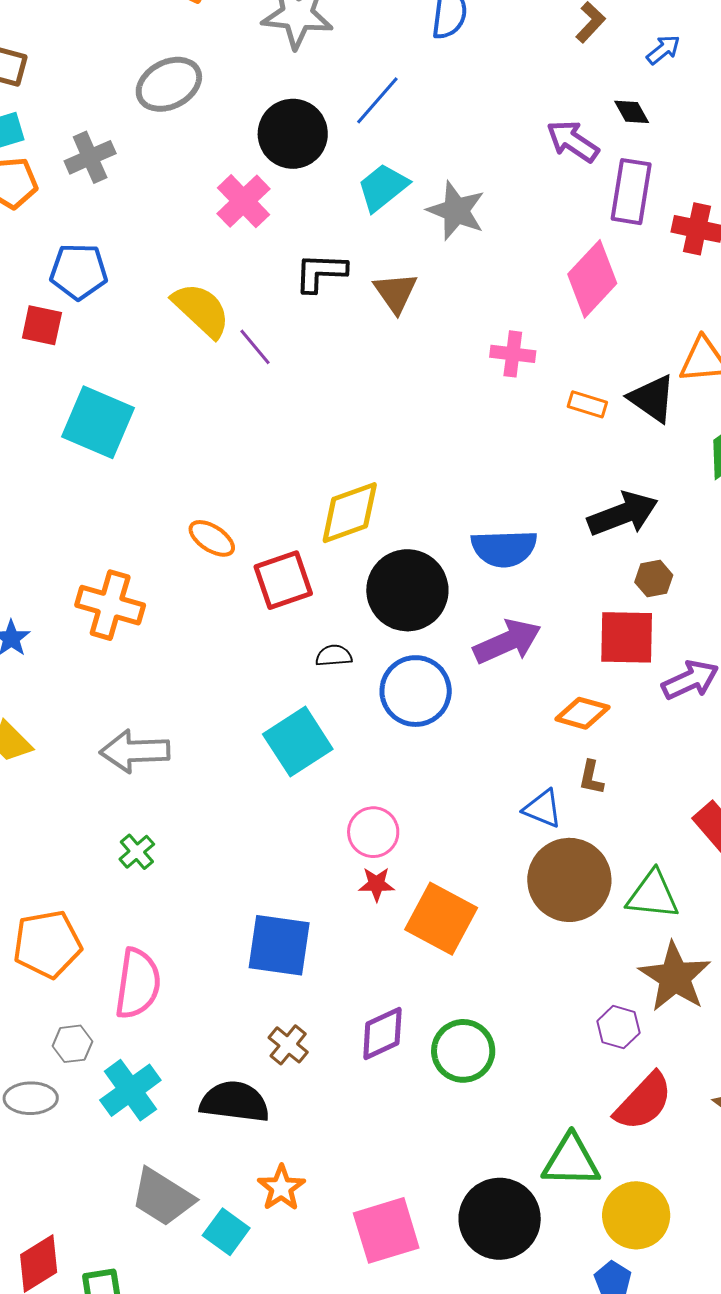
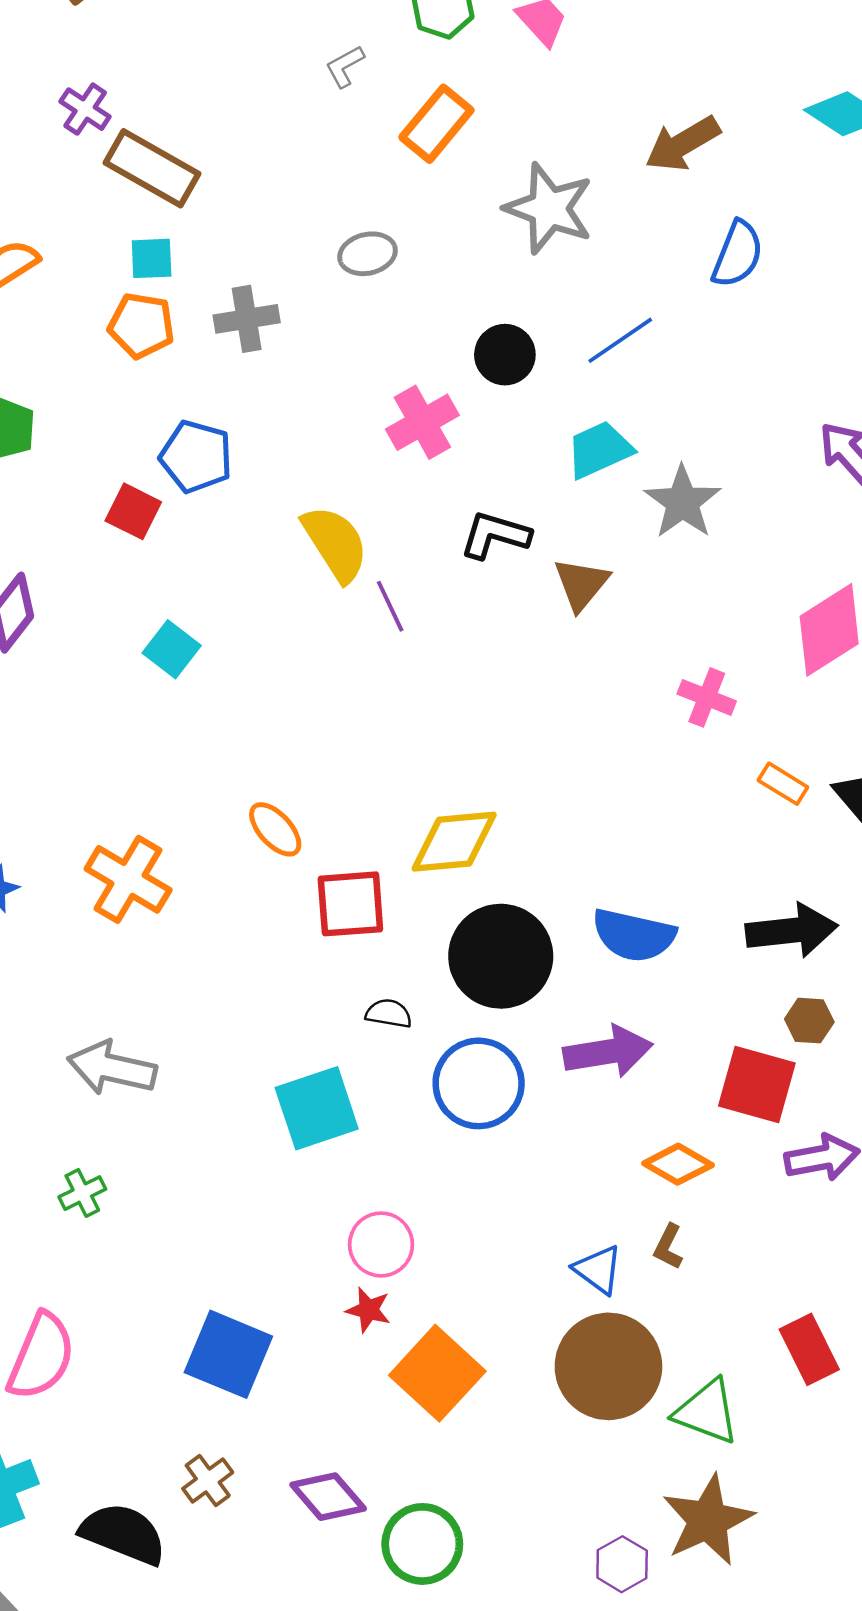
gray ellipse: (169, 84) -> (368, 254), size x0.7
black circle: (293, 134) -> (505, 355), size x0.7
cyan square: (98, 422) -> (172, 649), size x0.6
purple diamond: (382, 1033) -> (328, 1497), turned 60

